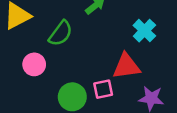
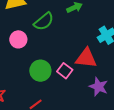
pink square: (103, 89) -> (65, 71), turned 35

